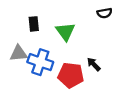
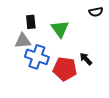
gray triangle: (19, 53) -> (23, 41), moved

